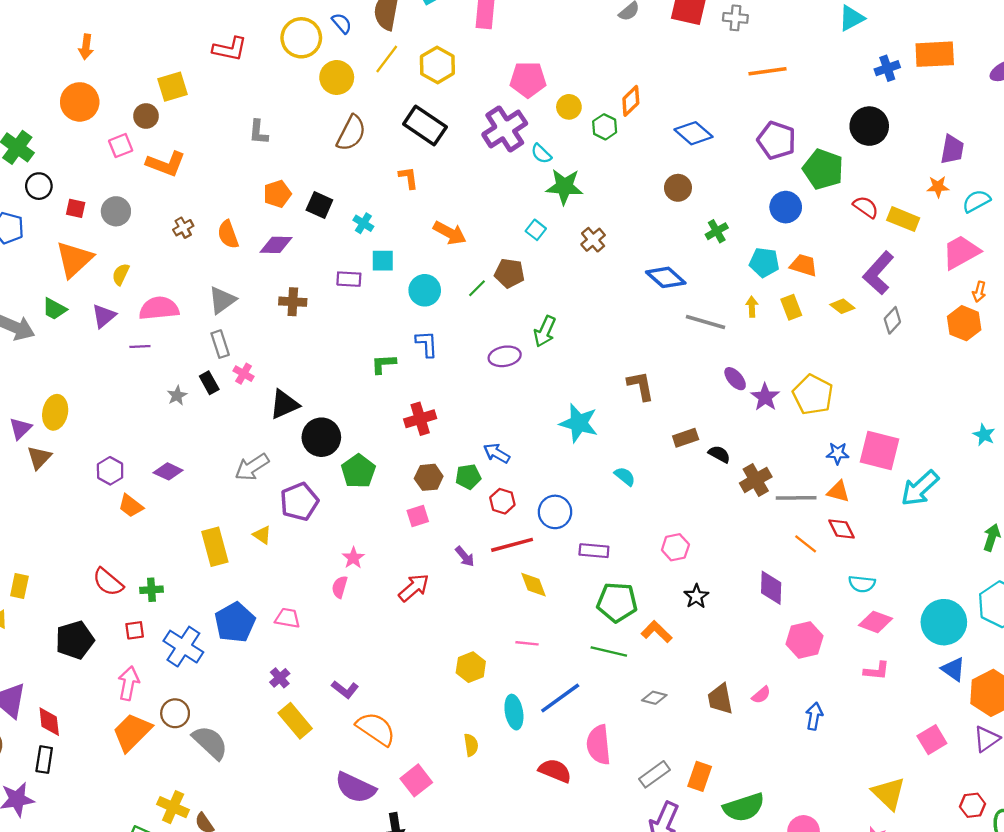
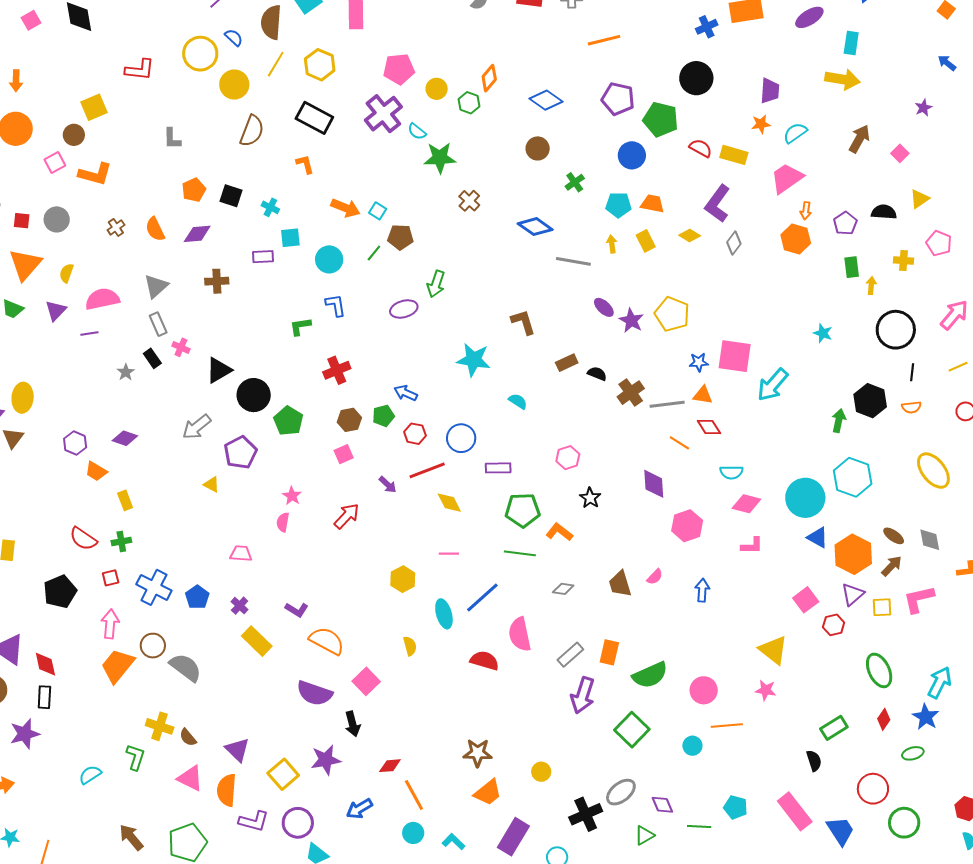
cyan square: (536, 230) -> (378, 211), moved
yellow rectangle: (215, 547) -> (125, 500), moved, size x0.6
blue pentagon: (235, 622) -> (197, 597), moved, size x0.7
red hexagon: (973, 805) -> (834, 625), moved

